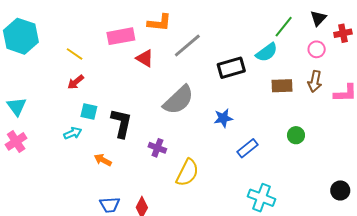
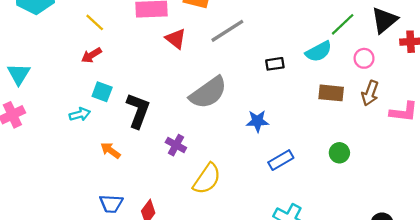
black triangle: (318, 18) -> (384, 20), size x1.4
pink circle: (317, 49) -> (364, 58), moved
black rectangle: (231, 68) -> (275, 64), size x0.6

